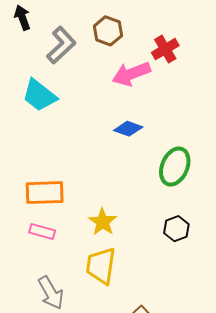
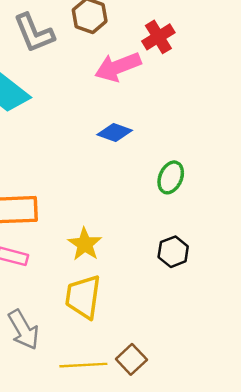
gray L-shape: (61, 45) -> (34, 33), turned 111
green ellipse: (175, 167) -> (171, 177), size x0.7

